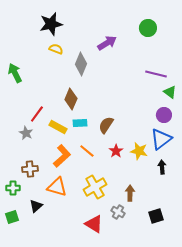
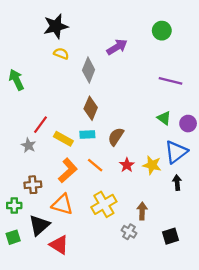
green triangle: (170, 92) -> (164, 118), moved
brown diamond: (71, 99) -> (91, 108), moved
purple circle: (164, 115) -> (188, 124), moved
black triangle: (36, 206) -> (39, 225), size x1.5
red triangle: (94, 224) -> (59, 245), moved

